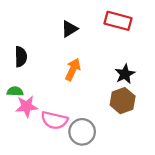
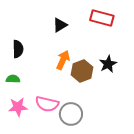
brown hexagon: (123, 101) -> (82, 71), moved
pink star: (27, 106) -> (18, 107), moved

